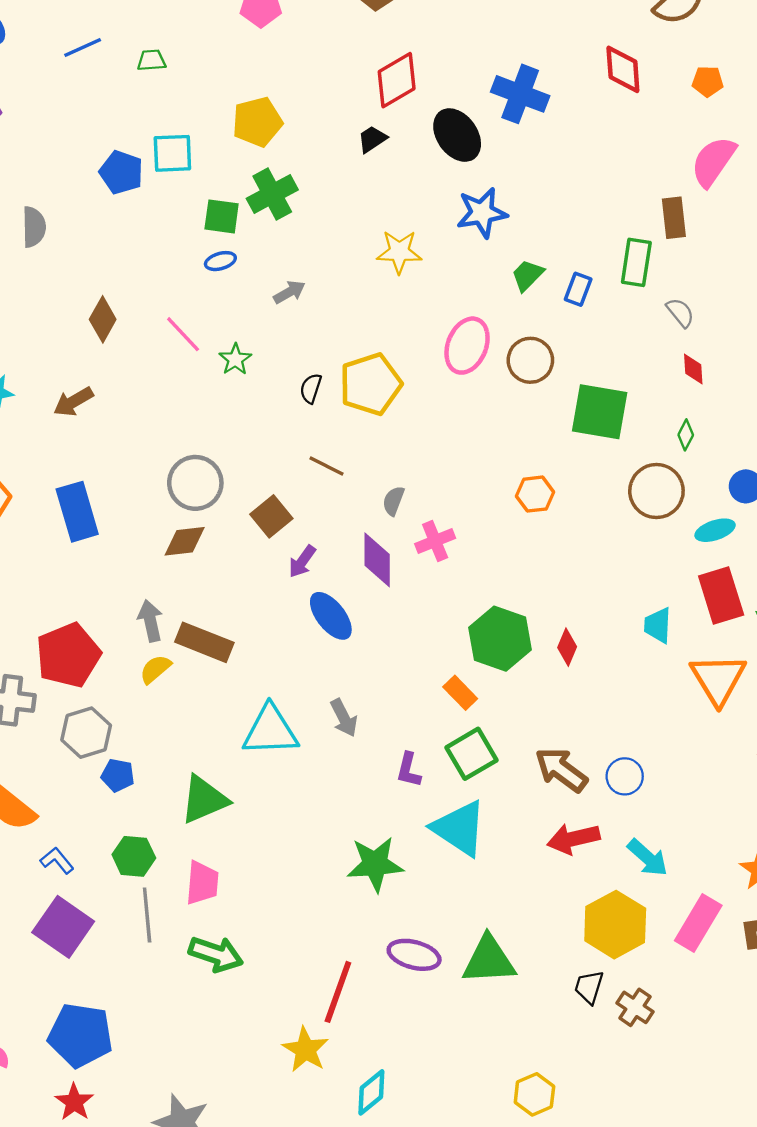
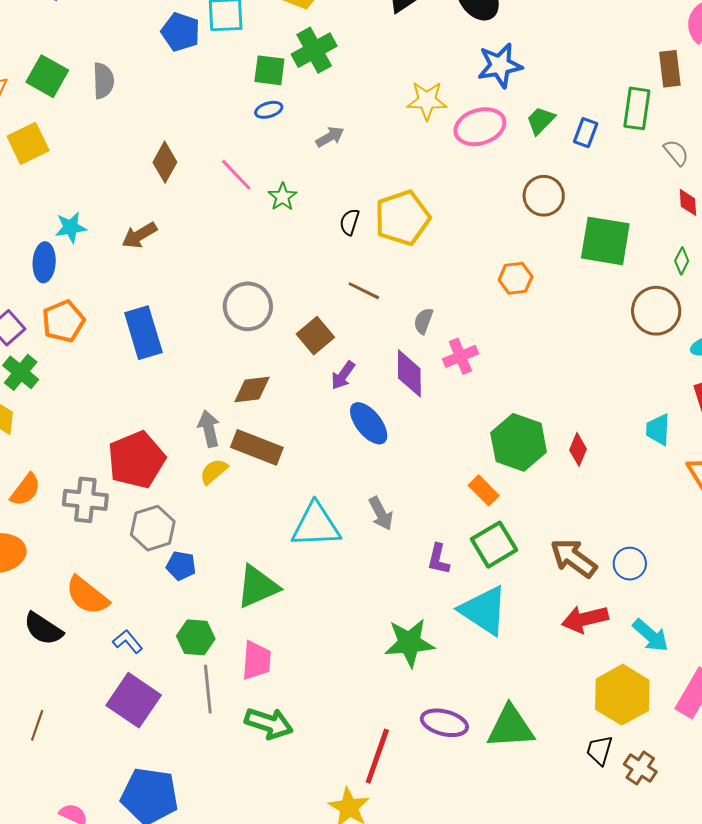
pink ellipse: (467, 346) -> (480, 127), moved, turned 51
orange hexagon: (535, 494) -> (516, 278), moved
brown diamond: (185, 541) -> (252, 390), moved

